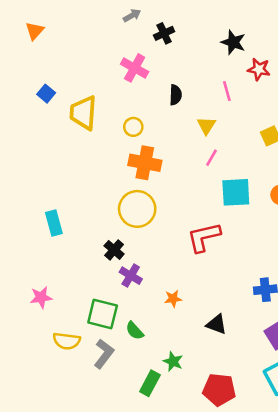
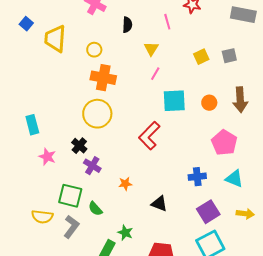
red L-shape: (204, 237) -> (149, 136), turned -32
pink star: (41, 297) -> (47, 157), moved, turned 30

